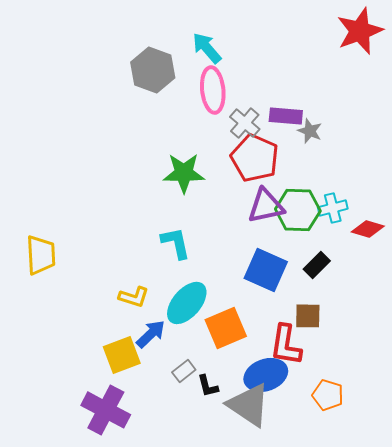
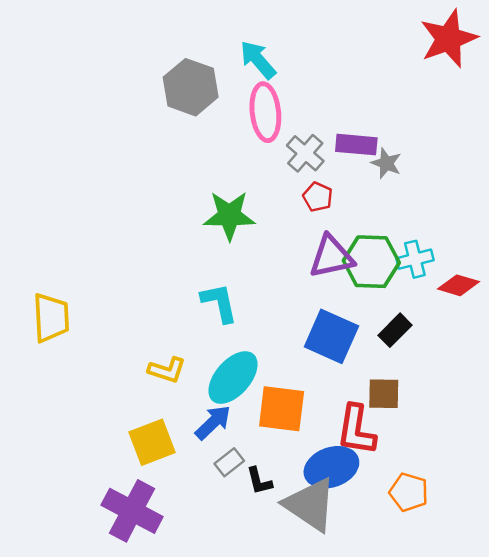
red pentagon: (255, 158) -> (318, 197), size x0.5
orange square: (226, 328) -> (282, 409), turned 30
blue arrow: (151, 334) -> (213, 422), moved

